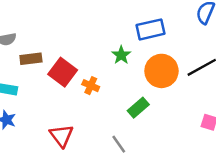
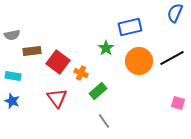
green rectangle: (138, 108) -> (98, 91), moved
red triangle: (61, 136) -> (57, 98), moved

